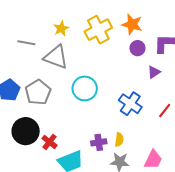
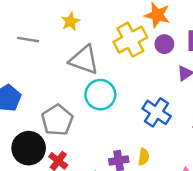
yellow cross: (98, 30) -> (130, 40), moved
gray triangle: (56, 57) -> (84, 60), moved
gray pentagon: (38, 92) -> (57, 120), moved

